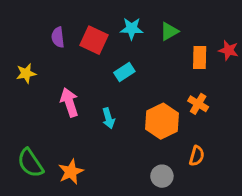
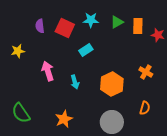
orange rectangle: (200, 58) -> (138, 26), moved
orange cross: (198, 104) -> (146, 72), moved
orange semicircle: (197, 156) -> (145, 108), moved
orange star: (71, 172) -> (64, 119), moved
gray circle: (162, 176) -> (112, 122), size x1.5

